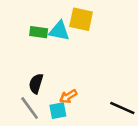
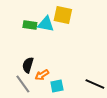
orange arrow: (68, 96) -> (42, 75), moved
cyan square: (58, 111) -> (57, 86), moved

